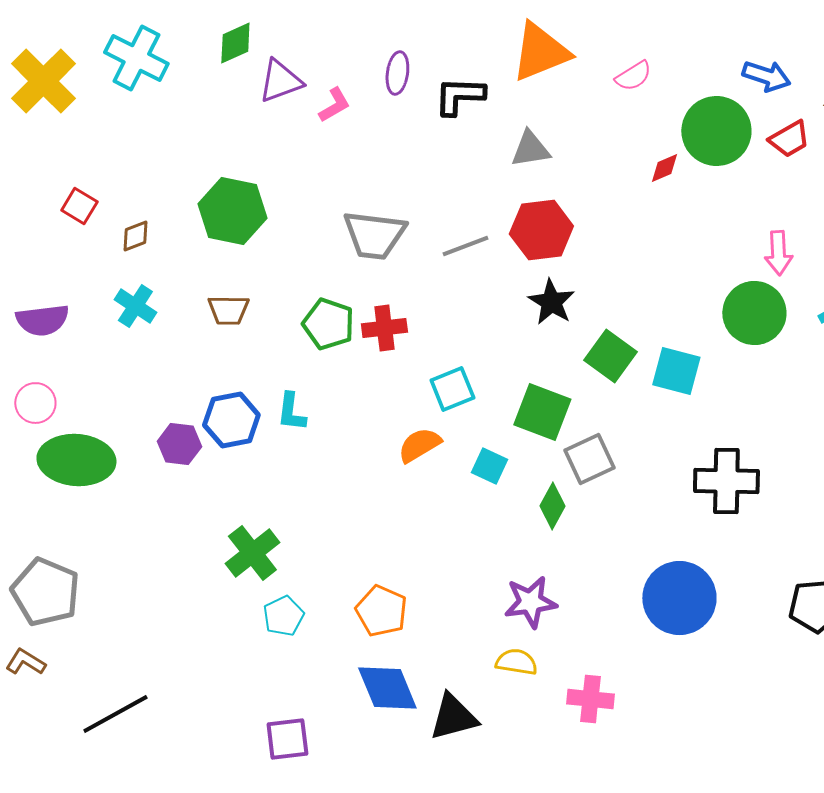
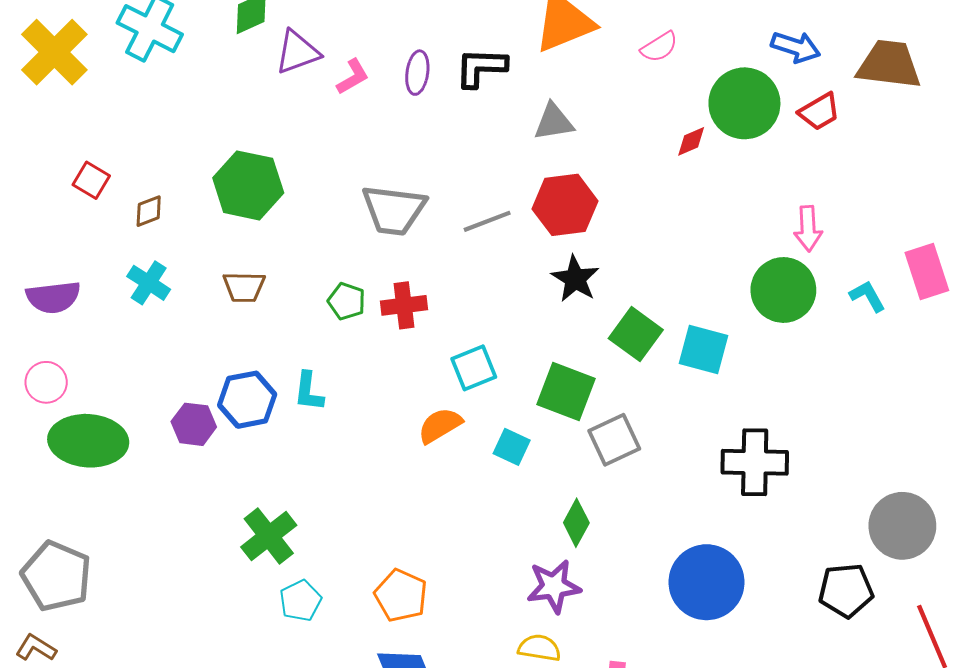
purple ellipse: (397, 73) -> (417, 73), moved
green pentagon: (328, 324) -> (347, 301), size x0.7
green diamond: (552, 506) -> (576, 523), moved

